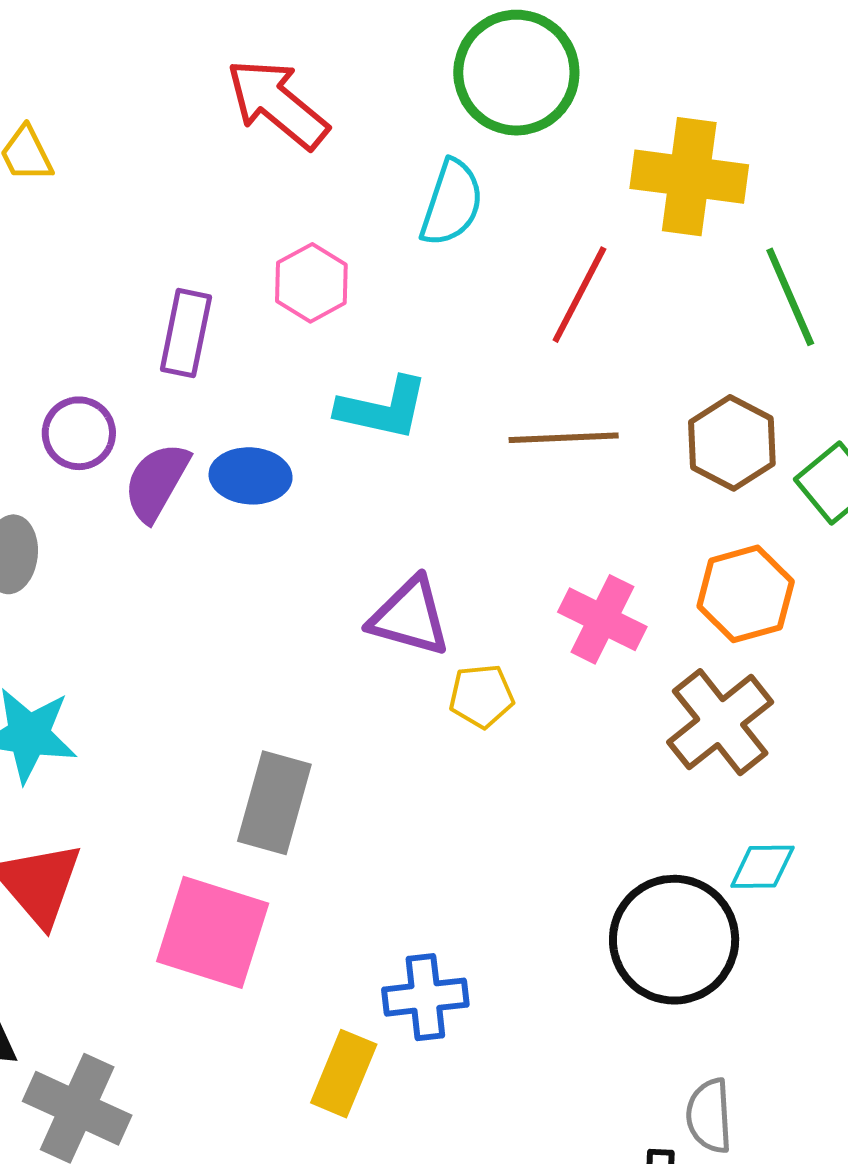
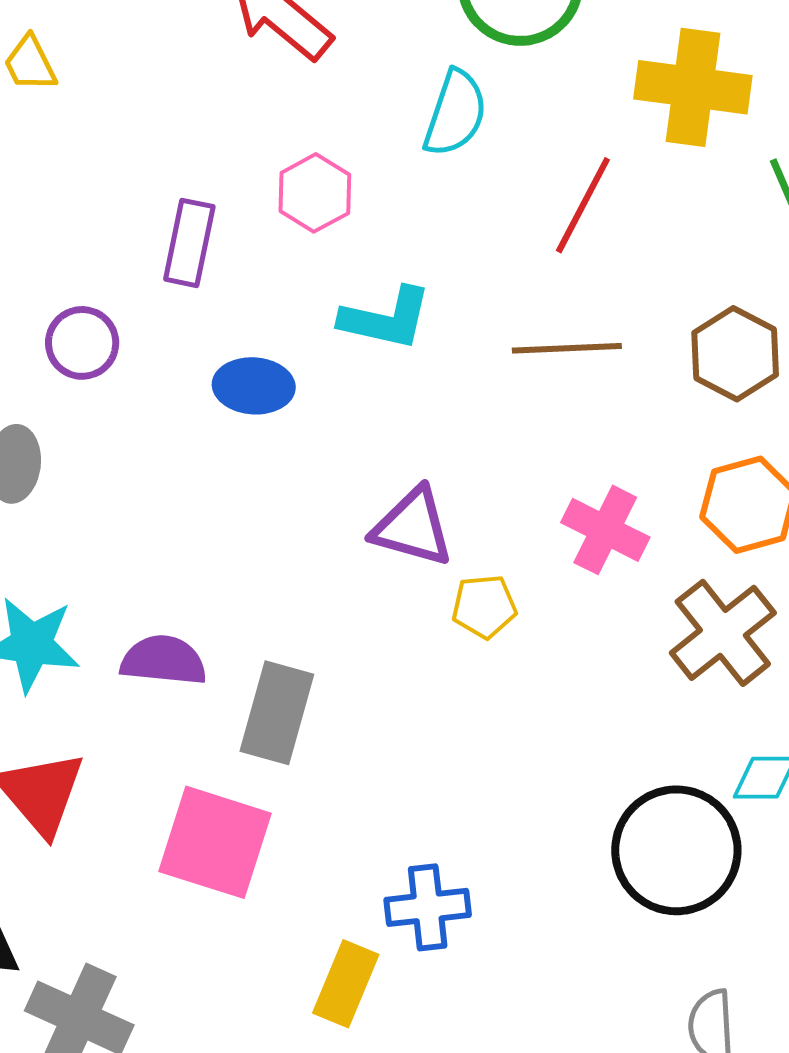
purple semicircle: (157, 482) -> (163, 660), moved, turned 66

